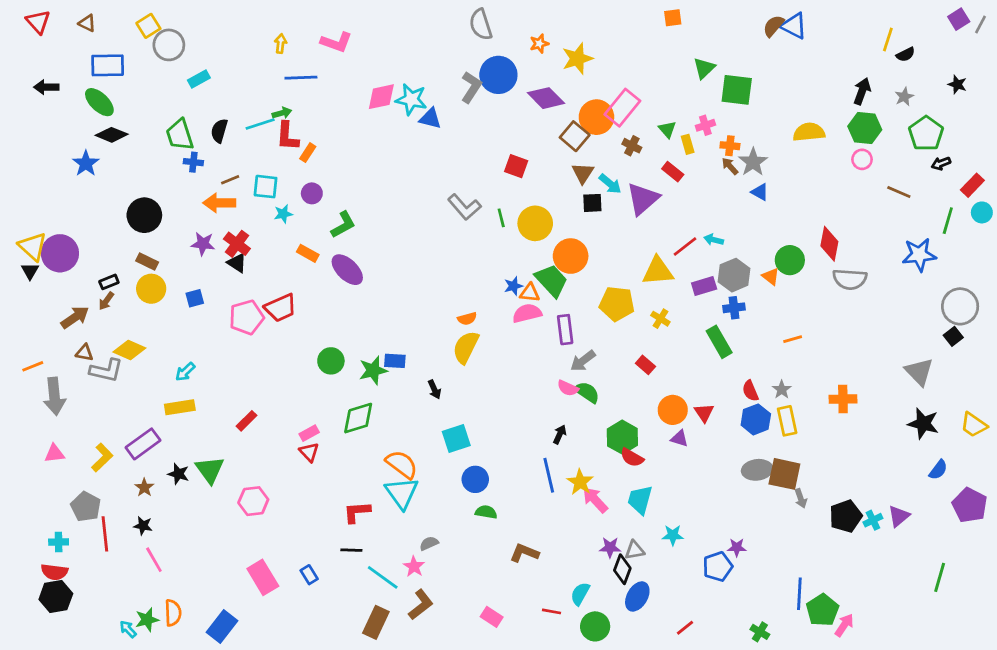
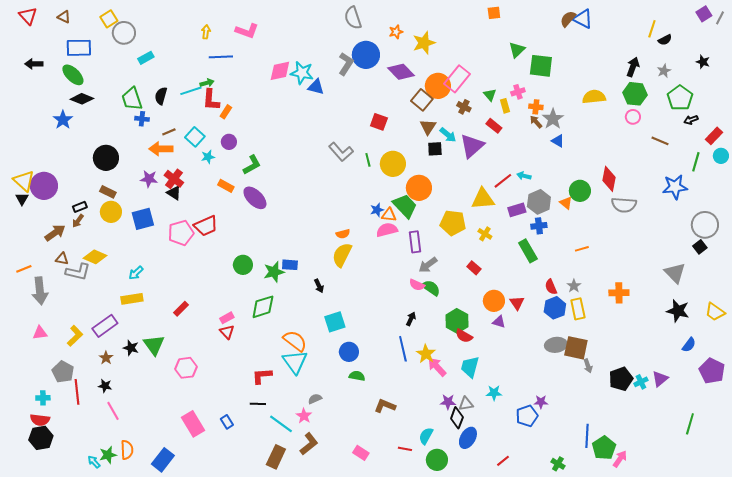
cyan square: (266, 187) -> (195, 137), turned 36
blue square: (195, 298) -> (143, 219), size x1.6

